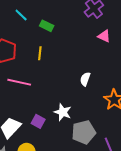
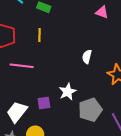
white star: (63, 112) -> (68, 92), turned 30
purple square: (38, 121) -> (44, 103), turned -32

